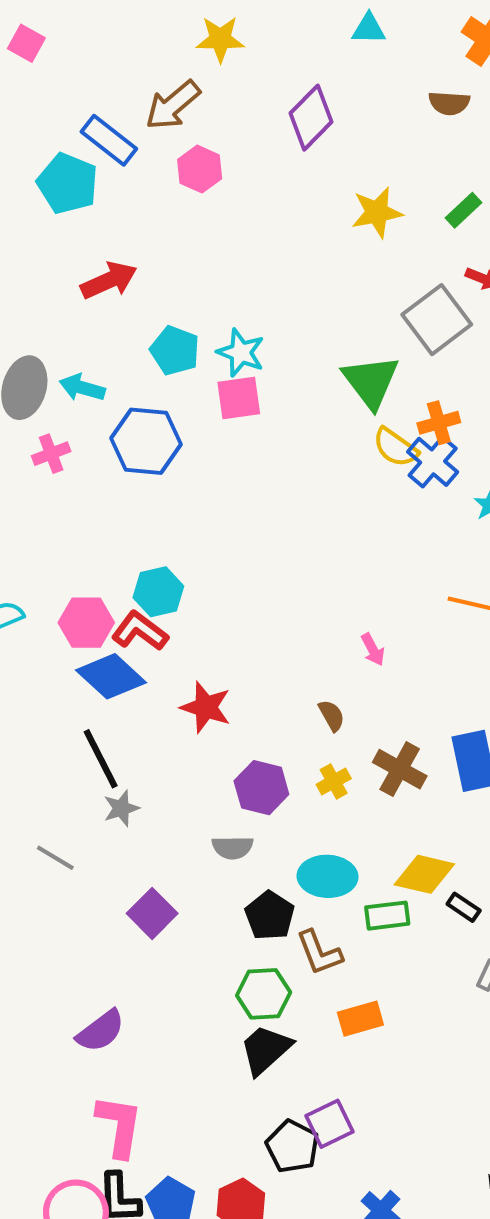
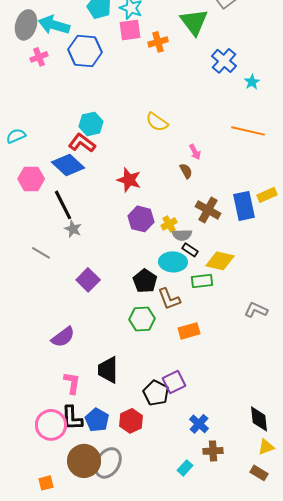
cyan arrow: (82, 388) -> (54, 25), size x1.4
orange cross: (439, 423) -> (158, 42), moved
yellow semicircle: (396, 447) -> (157, 122), moved
pink hexagon: (86, 623) -> (31, 179), moved
red star: (206, 707) -> (129, 180), moved
brown semicircle: (332, 716) -> (186, 171), moved
yellow cross: (334, 781) -> (169, 224), moved
gray star: (121, 808) -> (73, 229), turned -30
gray semicircle: (233, 847) -> (182, 235), moved
black rectangle: (464, 907) -> (190, 250), moved
black trapezoid: (266, 1050) -> (108, 370), moved, turned -48
pink L-shape: (119, 1126) -> (72, 383), size x0.7

